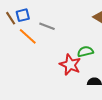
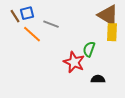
green semicircle: (85, 51) -> (89, 49), turned -56

